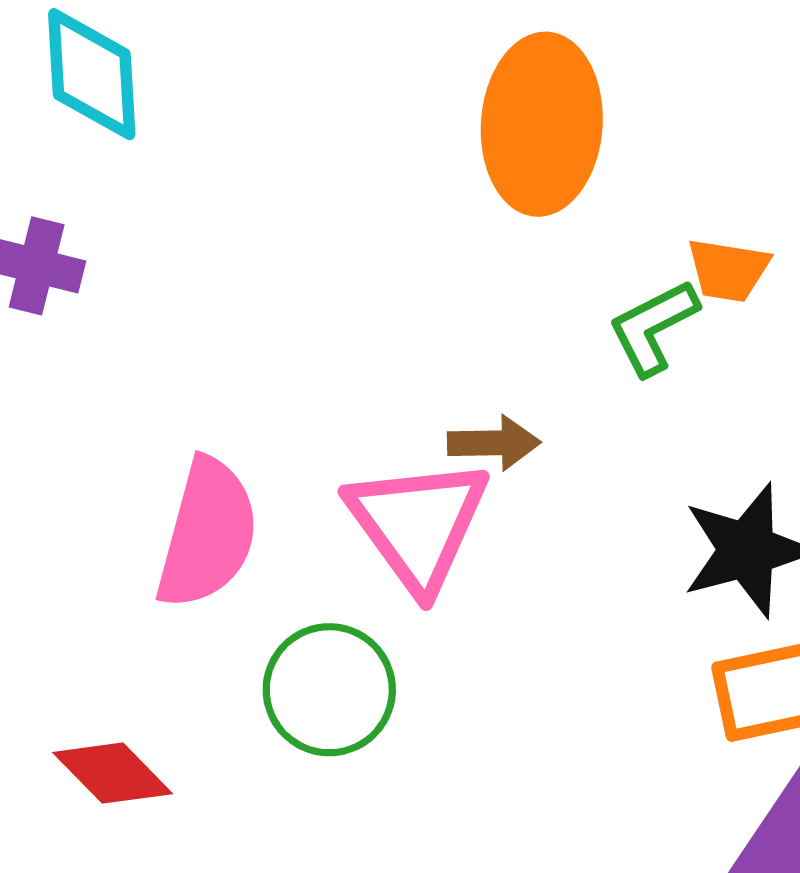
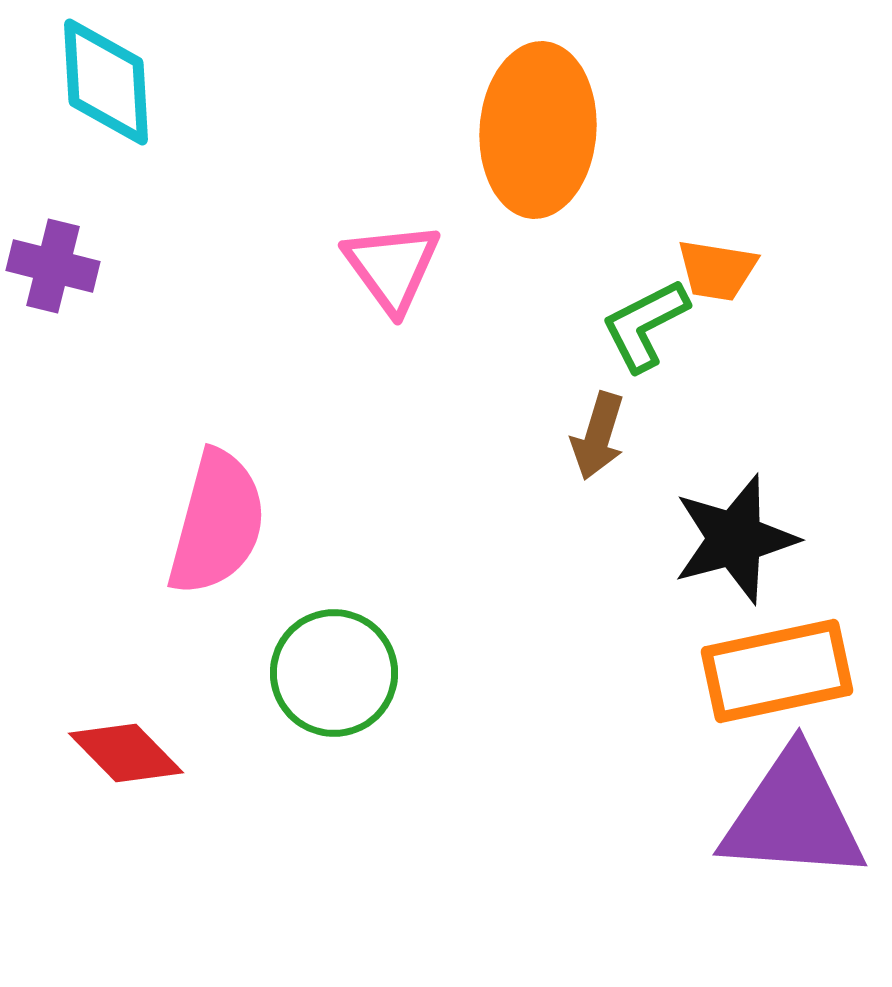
brown arrow: (494, 443) -> (598, 436), moved, turned 108
pink triangle: (418, 524) -> (392, 267), moved, size x0.7

